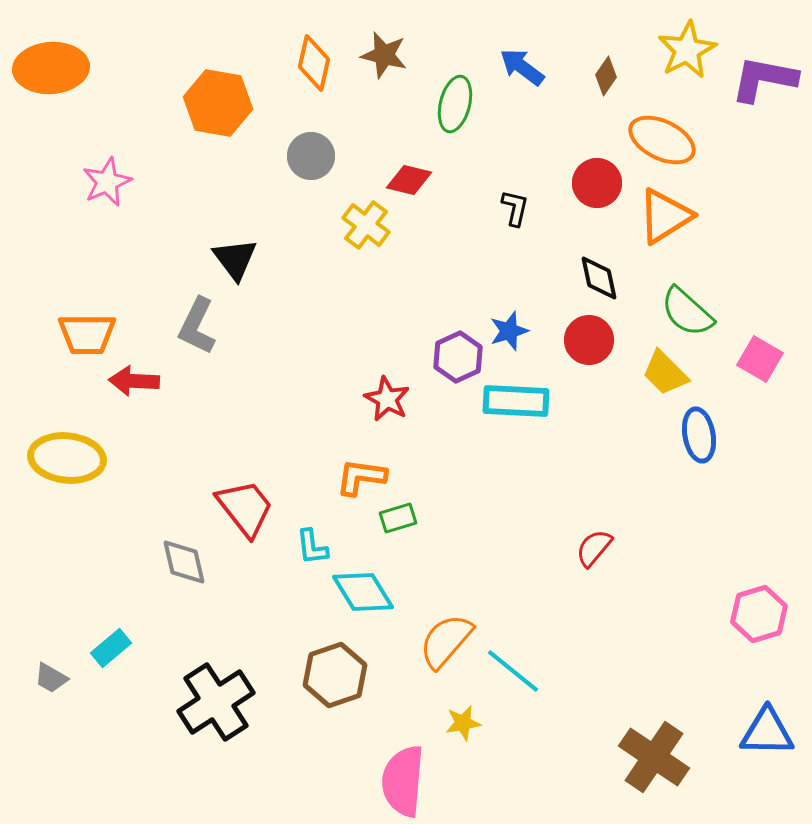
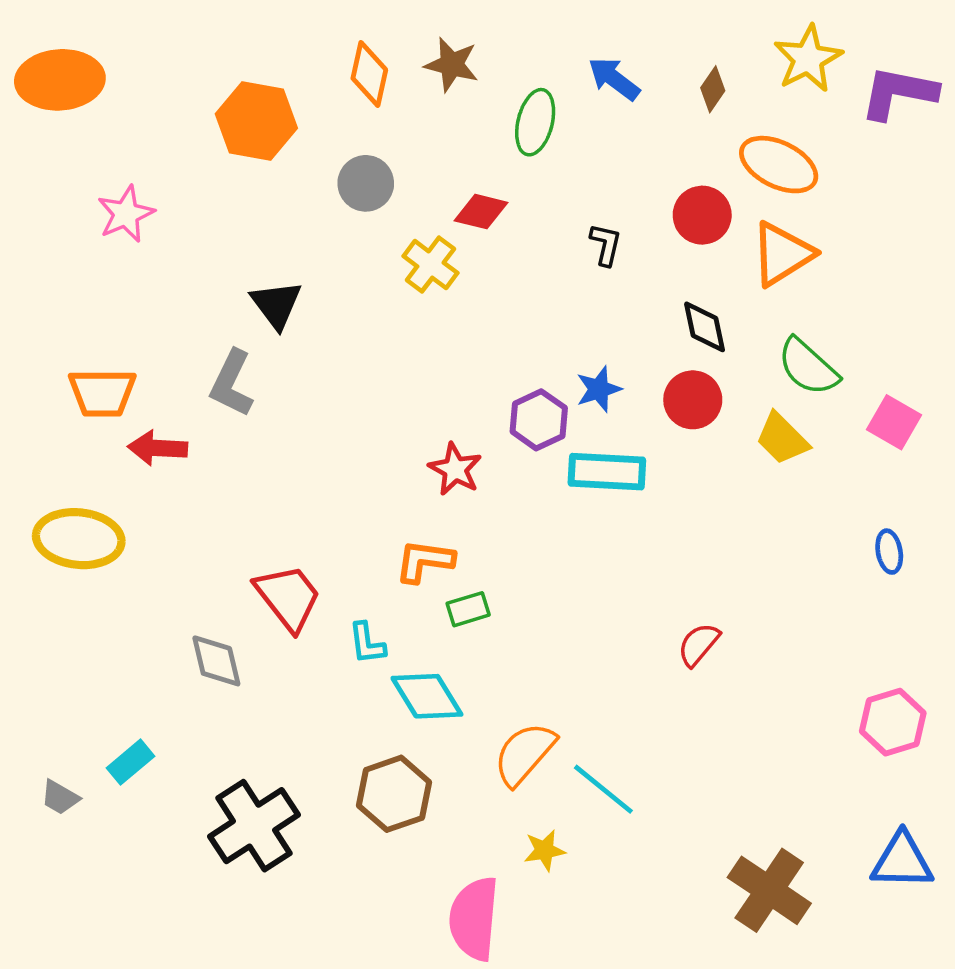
blue ellipse: (699, 435) -> (889, 552), moved, size x0.7

